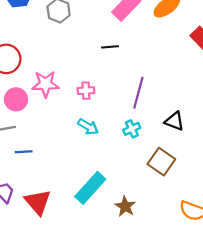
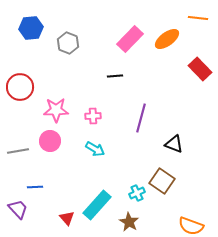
pink circle: (16, 99) -> (50, 141), moved
cyan cross: (132, 129) -> (137, 193), moved
blue line: (24, 152) -> (35, 187), moved
red triangle: (38, 202) -> (67, 218), moved, size x0.6

